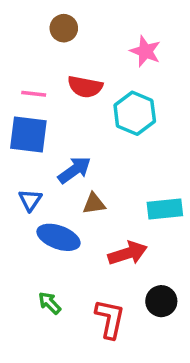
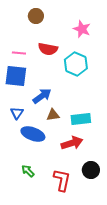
cyan rectangle: (165, 209) -> (81, 119), moved

